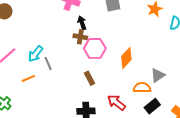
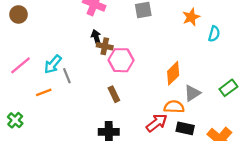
black arrow: (82, 23) -> (96, 38), moved
orange diamond: (126, 58) -> (173, 73), moved
red arrow: (116, 102) -> (157, 123), moved, turned 102
black rectangle: (152, 106) -> (185, 128), turned 49

